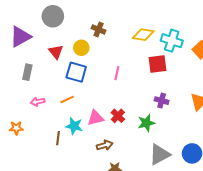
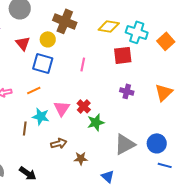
brown cross: (99, 29) -> (65, 21), size x1.6
pink triangle: (96, 118) -> (62, 108), turned -42
green star: (146, 123) -> (96, 122), moved
brown arrow: (105, 145) -> (59, 143), moved

